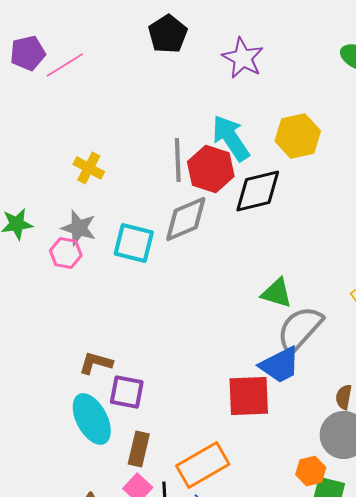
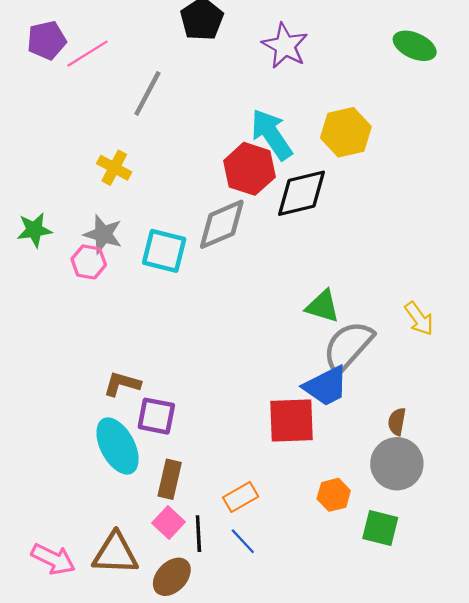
gray line: (178, 160) -> (147, 93), moved, turned 30
orange rectangle: (203, 465) -> (241, 497), size x0.6
orange hexagon: (311, 471) -> (334, 495), moved

